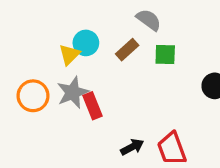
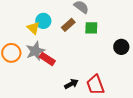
yellow triangle: (69, 55) -> (33, 28), turned -32
red rectangle: (92, 106) -> (47, 59), turned -35

